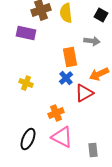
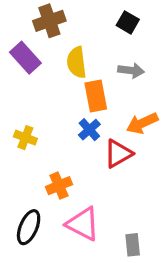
yellow semicircle: (66, 13) -> (77, 62), moved
black square: (101, 15) -> (128, 22), moved
purple rectangle: (26, 33) -> (25, 58), turned 36
orange cross: (56, 113) -> (59, 186), moved

